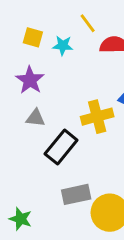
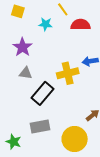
yellow square: (33, 37) -> (18, 11), moved
gray rectangle: (76, 194) -> (40, 126), moved

